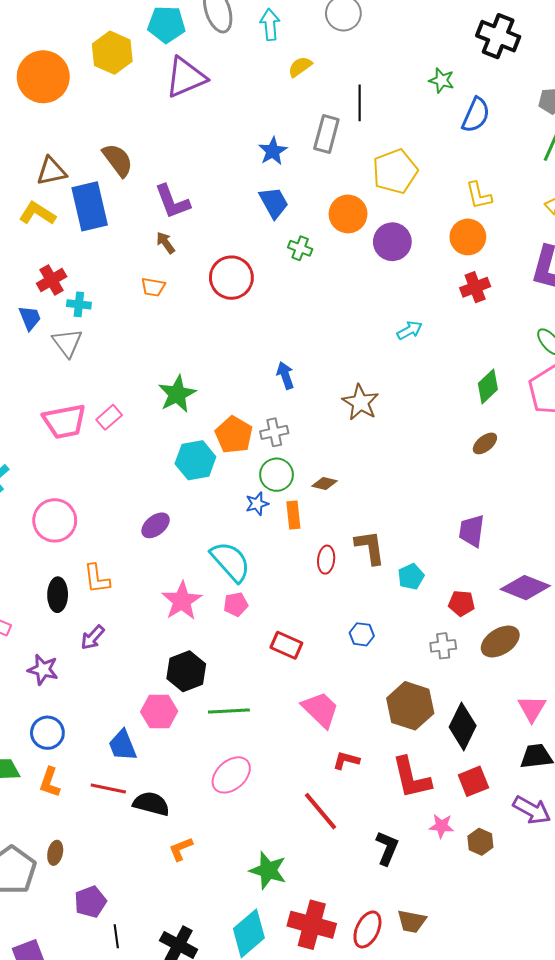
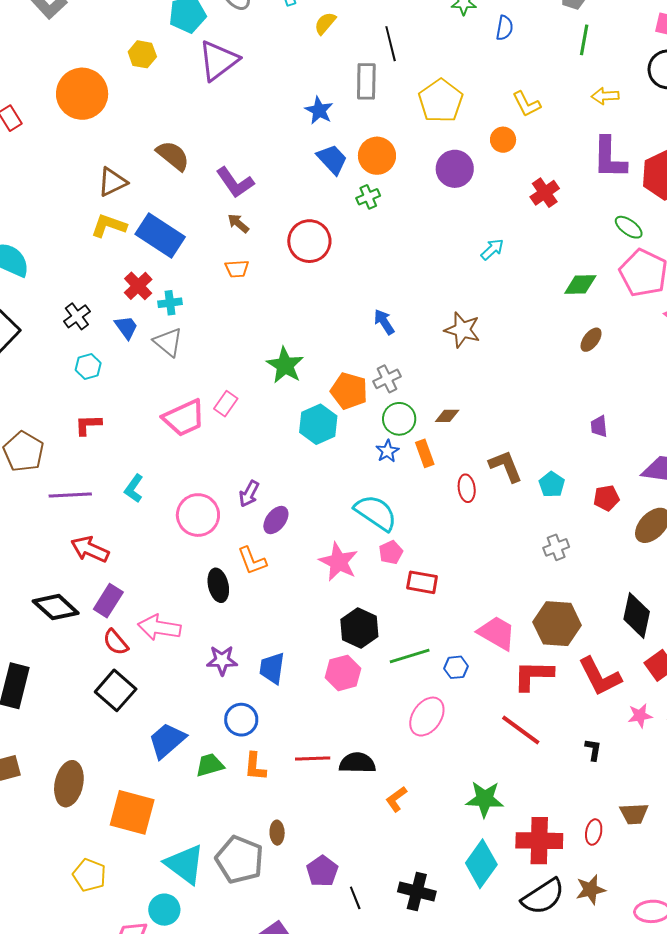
yellow hexagon: (112, 53) -> (142, 54), size x0.7
blue semicircle: (476, 115) -> (505, 28), size x0.7
blue rectangle: (90, 206) -> (160, 235), moved, turned -30
orange circle: (348, 214) -> (377, 156), moved
orange circle: (468, 237) -> (503, 140), moved, size x0.7
green cross: (300, 248) -> (368, 197), turned -30
green diamond: (488, 386) -> (580, 284), turned 56
purple ellipse: (156, 525) -> (276, 520), moved
purple trapezoid: (472, 531) -> (599, 426), size x0.7
blue hexagon: (362, 634) -> (456, 667), moved
purple arrow: (93, 638) -> (249, 494), moved
red rectangle: (286, 645) -> (422, 582), moved
gray cross: (443, 646) -> (556, 547), moved
brown hexagon: (410, 706) -> (557, 624), moved
blue trapezoid: (123, 745) -> (272, 668), moved, turned 44
red L-shape: (346, 760) -> (533, 675), size x1.6
black L-shape: (387, 848) -> (593, 750), size x0.7
red ellipse: (367, 929) -> (594, 832), size x0.7

